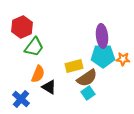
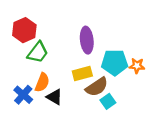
purple ellipse: (102, 36) -> (87, 40), moved
cyan square: (88, 93) -> (108, 101), moved
blue cross: (21, 99) -> (23, 95), moved

